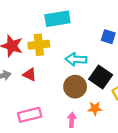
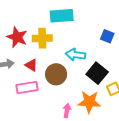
brown circle: (75, 87) -> (56, 74), moved
orange star: (95, 108) -> (89, 102), size x1.6
pink rectangle: (30, 115) -> (27, 88), moved

